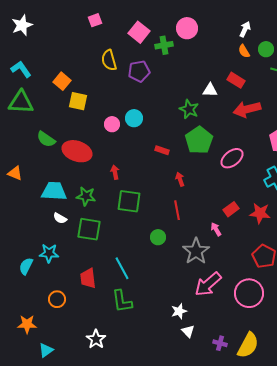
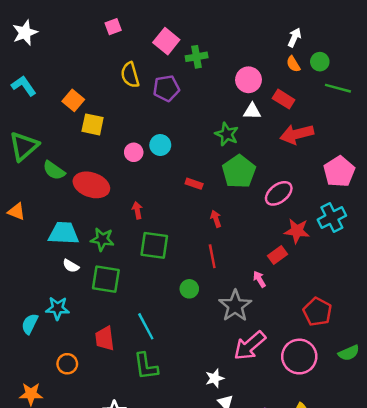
pink circle: (187, 28) -> (248, 80), moved
green triangle: (21, 102) -> (24, 146), moved, turned -44
red star: (260, 213) -> (297, 231), moved

